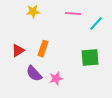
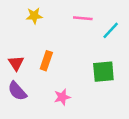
red triangle: (18, 51) -> (16, 63), turned -32
purple semicircle: (34, 74) -> (17, 91), moved

